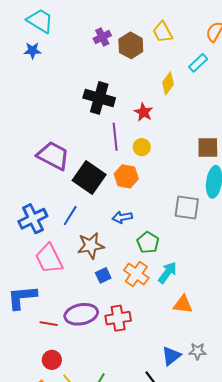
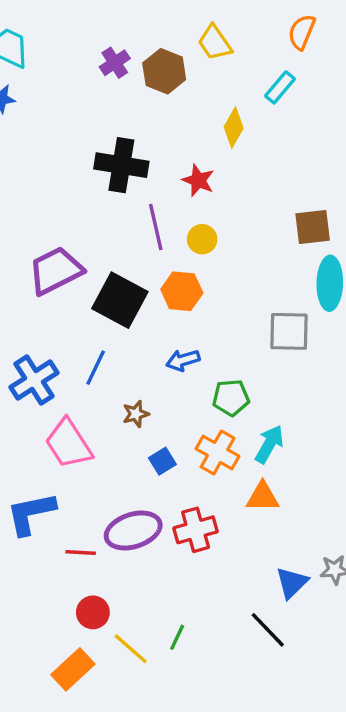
purple trapezoid: (53, 156) -> (56, 271), turned -48
green pentagon: (148, 243) -> (231, 398), turned -30
brown star: (91, 246) -> (136, 414), size x0.6
orange triangle: (183, 304) -> (263, 497), moved

